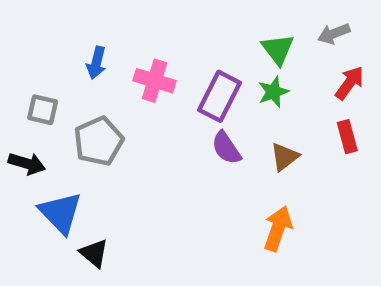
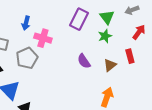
pink cross: (155, 81) -> (43, 38), moved
purple rectangle: (220, 96) -> (79, 19), moved
red rectangle: (347, 137) -> (130, 56), moved

